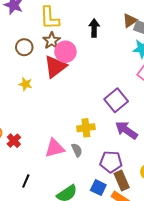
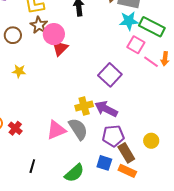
red triangle: (55, 67) -> (60, 48), moved, size x0.7
purple arrow: (126, 130) -> (106, 109), moved
gray semicircle: (77, 150) -> (78, 129), size x1.6

